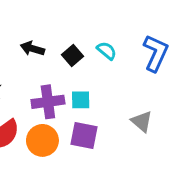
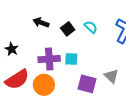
purple square: (84, 135) -> (87, 84), moved

